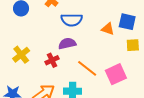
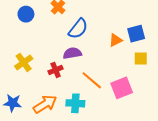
blue semicircle: (72, 20) -> (78, 29), turned -55
blue square: (127, 22) -> (136, 34), turned -30
orange triangle: (108, 29) -> (116, 40), turned -48

